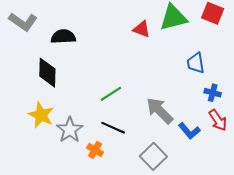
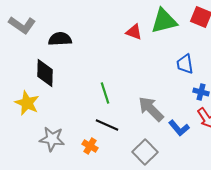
green line: (111, 94) -> (105, 93), turned -75
yellow star: (41, 115) -> (27, 103), moved
gray star: (70, 130) -> (52, 139), moved, turned -30

